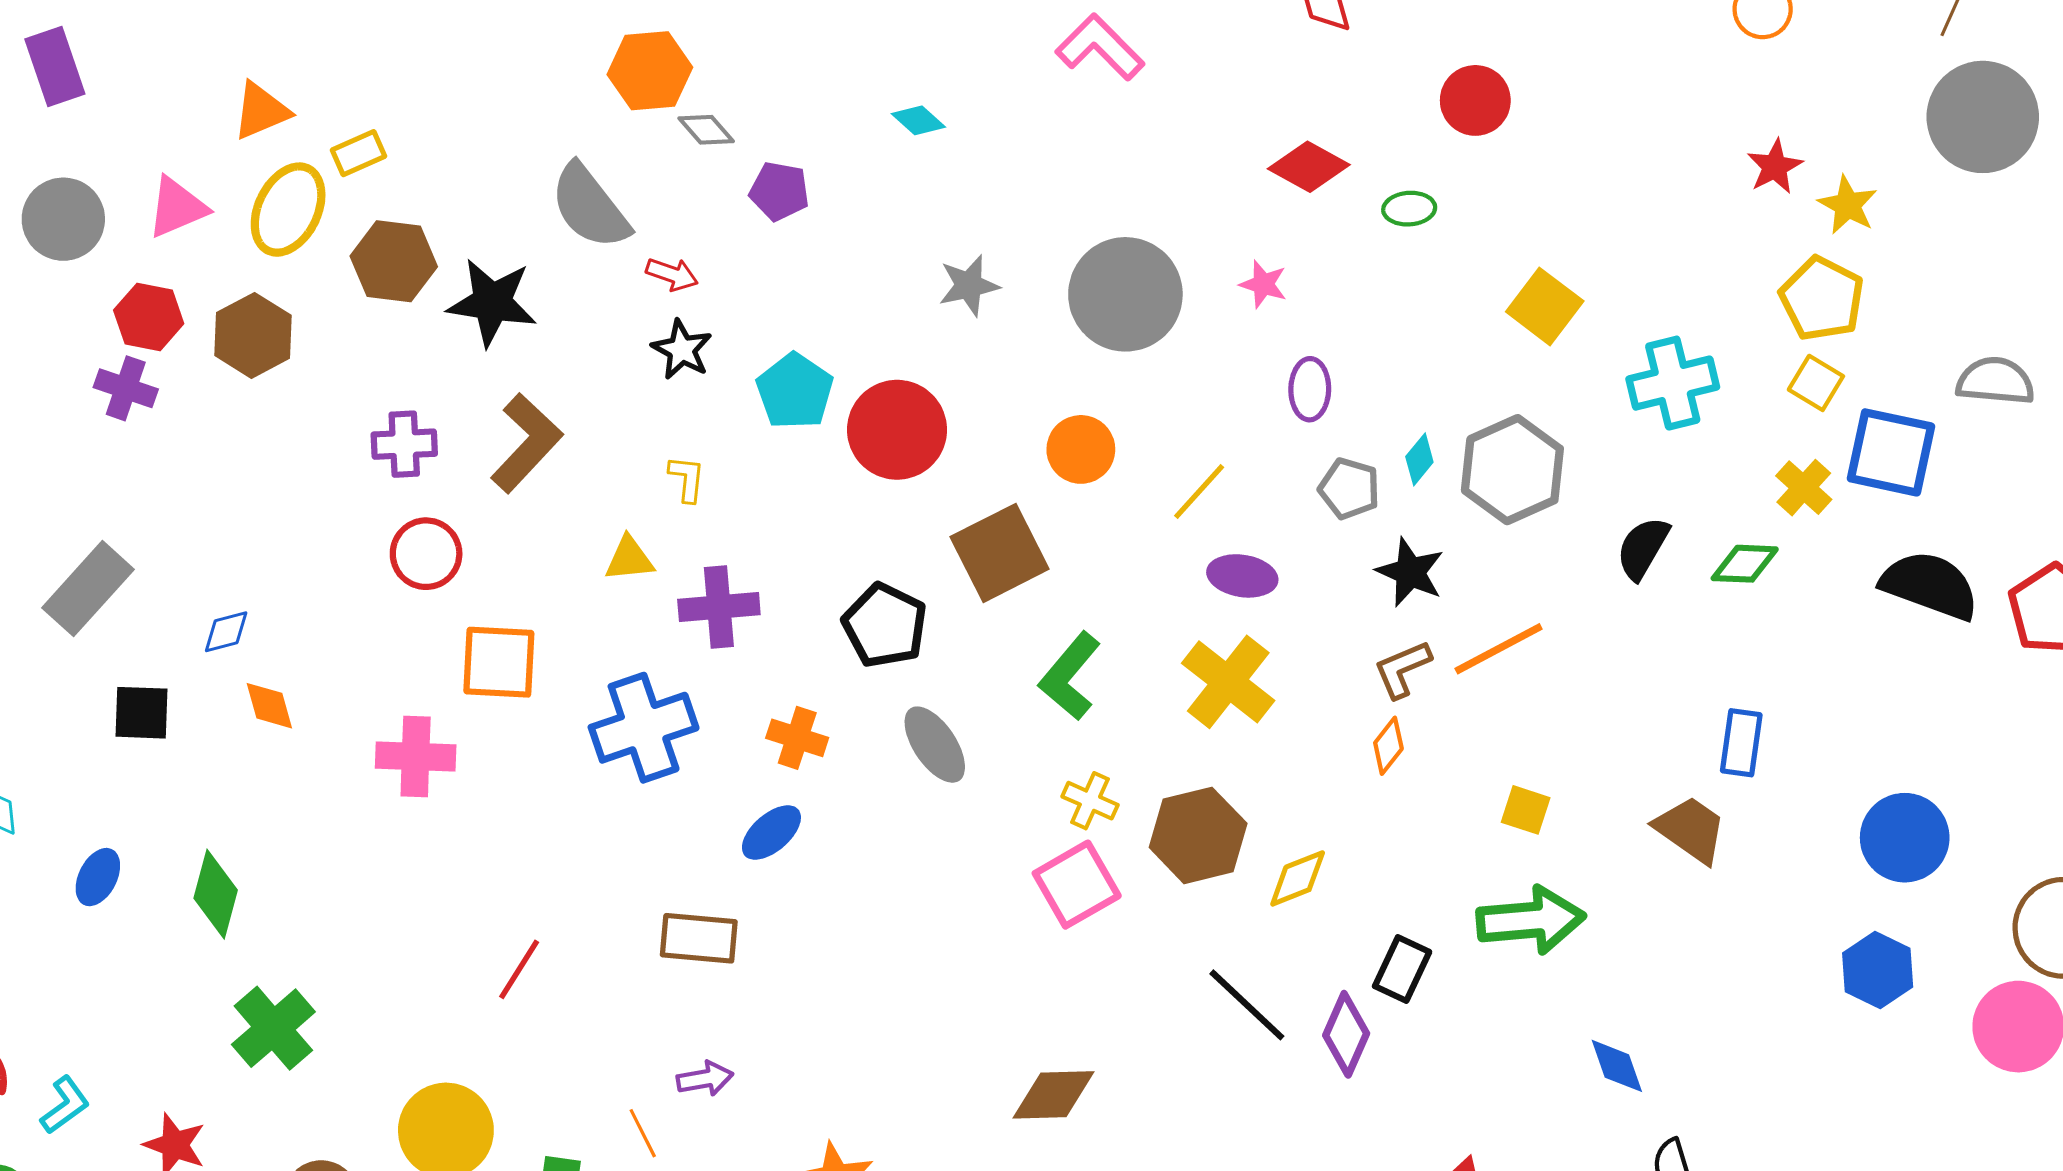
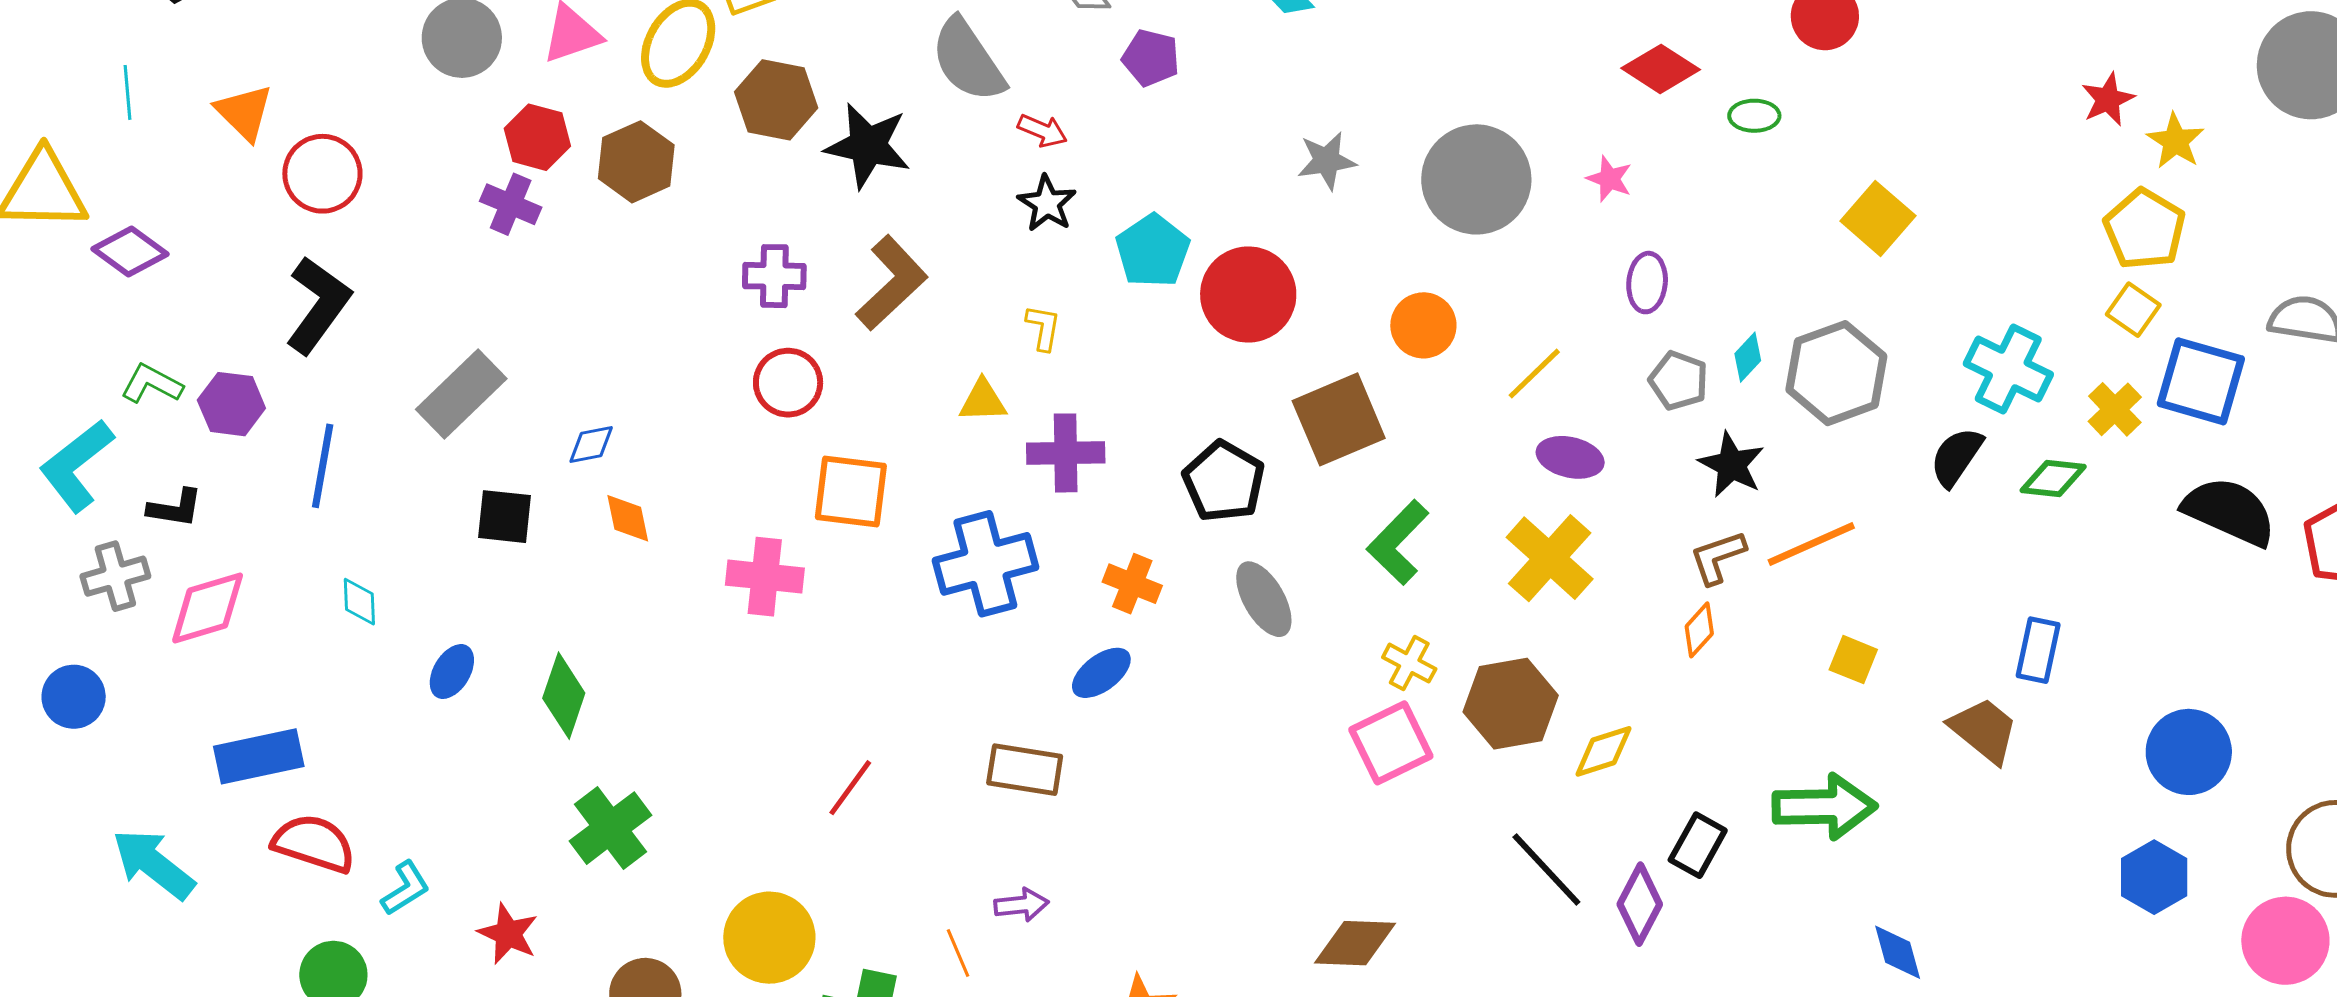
cyan cross: (1673, 383) -> (2008, 369), moved, turned 36
yellow square: (1526, 810) -> (1853, 660), moved

